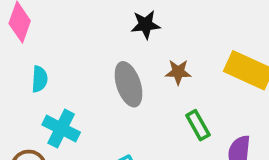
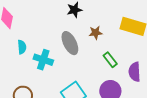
cyan cross: (61, 129) -> (43, 60), moved

